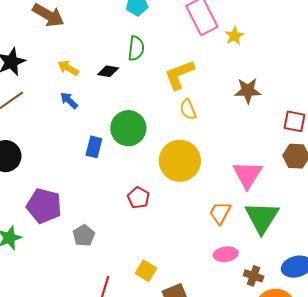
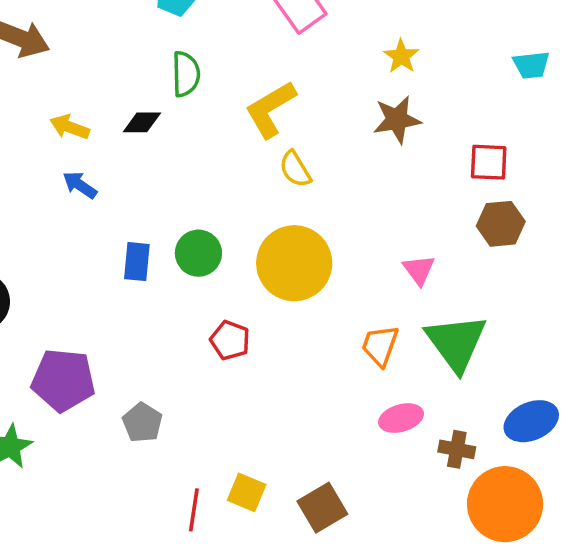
yellow star: (234, 36) -> (401, 56), moved
green circle: (128, 128) -> (198, 253), moved, size x0.7
pink triangle: (247, 175) -> (419, 270), size x0.6
yellow square: (146, 271) -> (247, 492), moved

